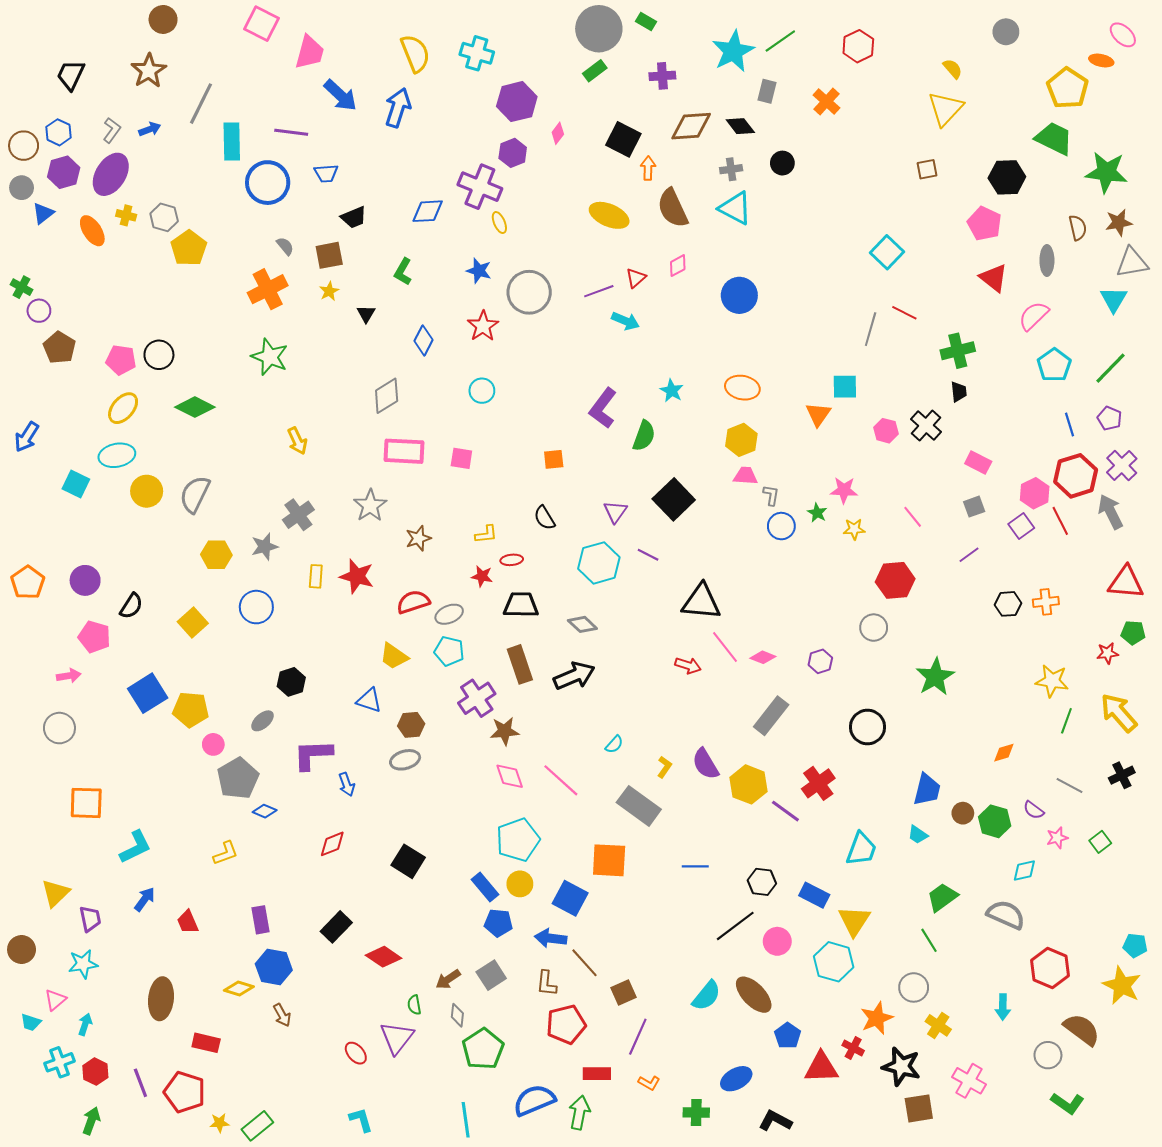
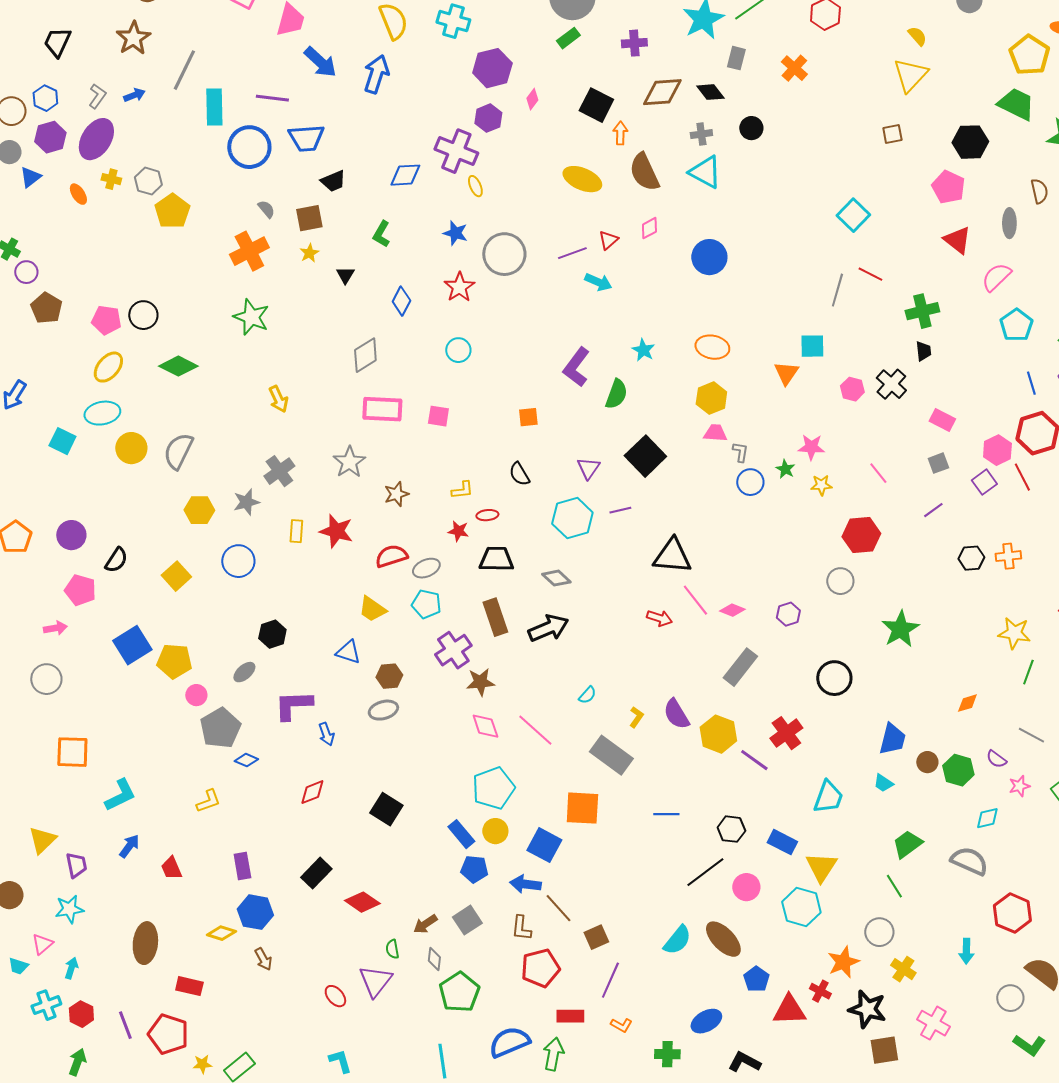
blue trapezoid: (326, 173) -> (306, 138), size x1.5
orange ellipse: (92, 231) -> (78, 194), size x0.7
purple line: (648, 555) -> (620, 510), turned -40

